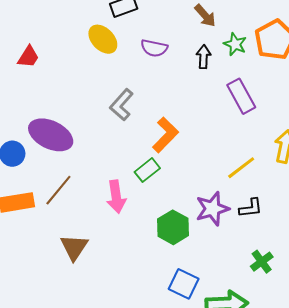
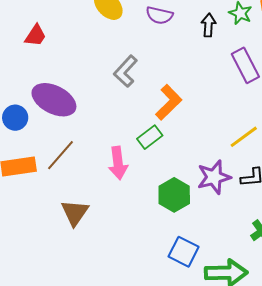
red trapezoid: (28, 57) -> (35, 36), moved

